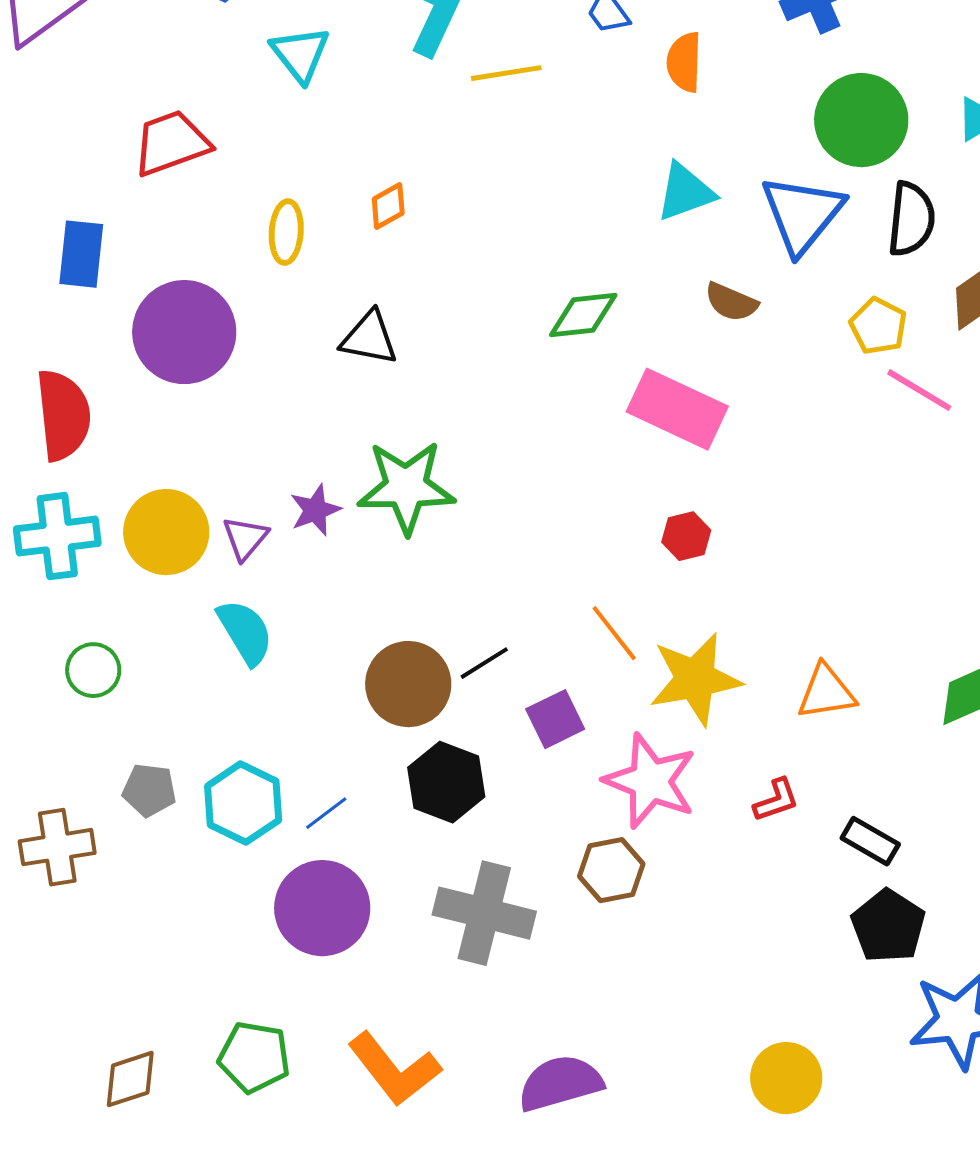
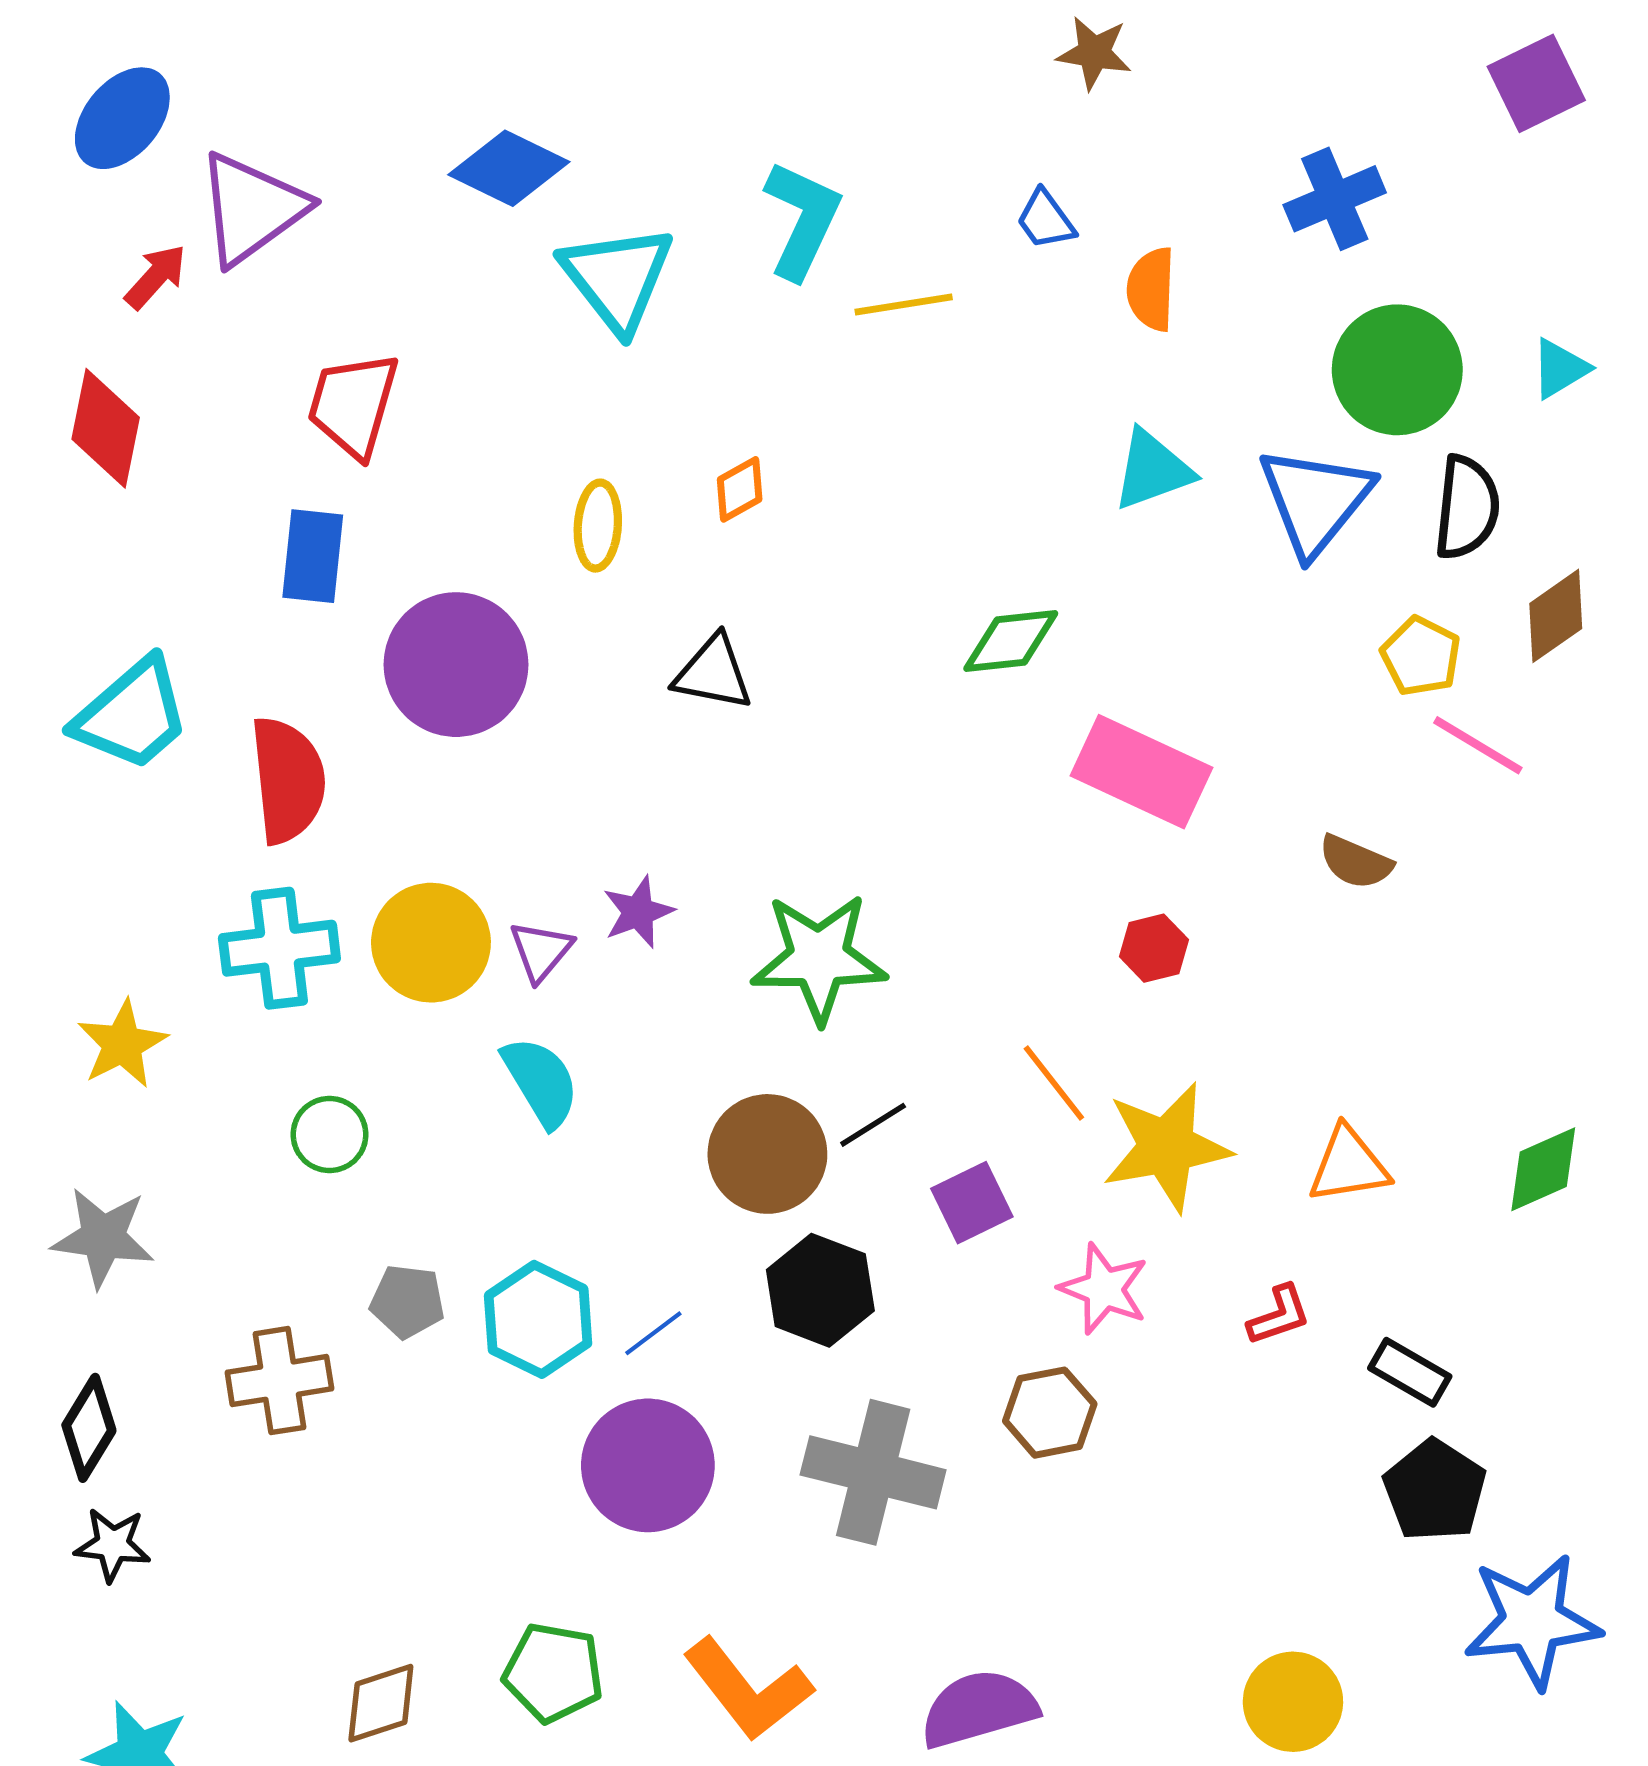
cyan triangle: (300, 54) -> (617, 278), size x1.4
red trapezoid: (171, 143) -> (353, 405), moved, turned -54
brown semicircle: (731, 302) -> (1356, 862), moved
green star: (406, 487) -> (819, 958), moved
pink star: (650, 781) -> (1104, 1289), size x0.7

